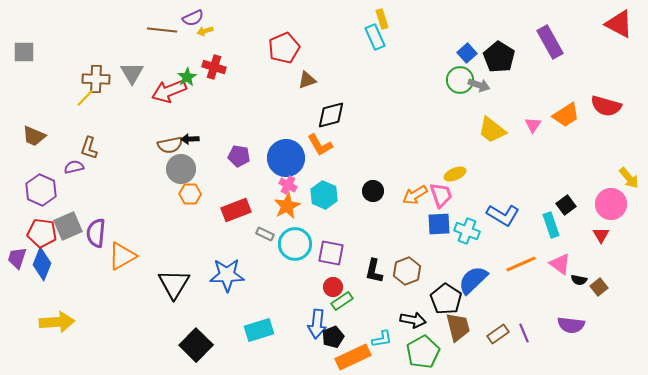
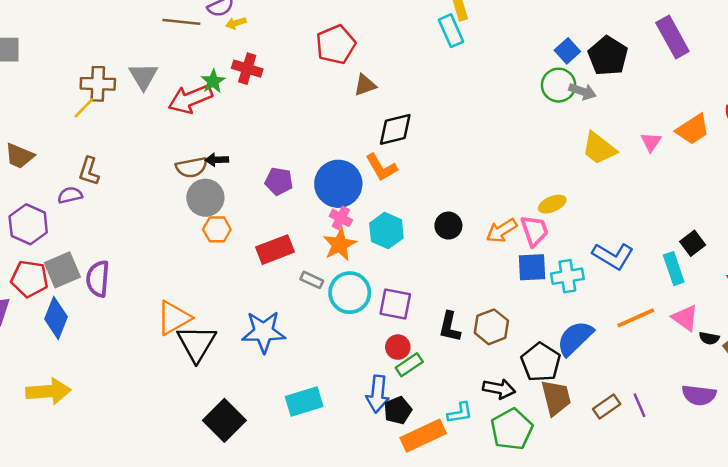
cyan cross: (467, 231) -> (567, 276), turned -30
orange triangle: (122, 256) -> (174, 318), moved
blue diamond: (42, 264) -> (56, 318), moved

